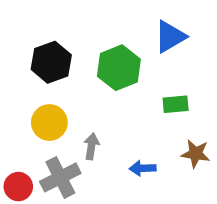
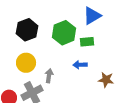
green rectangle: (176, 104) -> (87, 42), moved
blue arrow: (143, 168) -> (80, 65), moved

